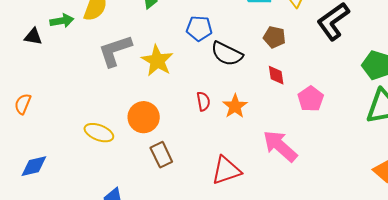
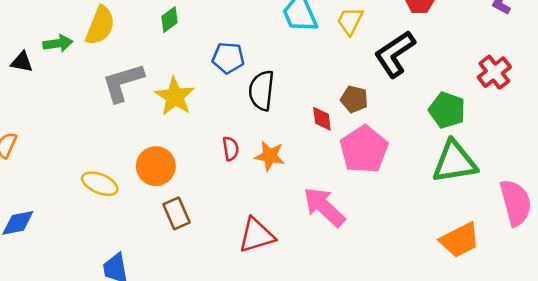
brown pentagon: (274, 37) -> (354, 99), moved
black semicircle: (227, 54) -> (262, 90), turned 68
pink pentagon: (311, 99) -> (364, 149), size x1.5
orange star: (235, 106) -> (270, 156), turned -30

